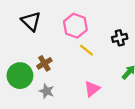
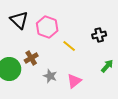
pink hexagon: (75, 26) -> (47, 27), moved
gray star: (47, 91) -> (50, 76), moved

